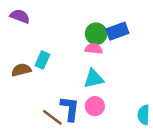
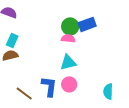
cyan rectangle: (42, 60) -> (12, 40), moved
brown line: (52, 117) -> (24, 93), moved

